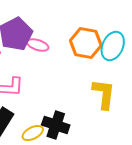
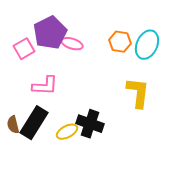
orange hexagon: (86, 43) -> (120, 42), size x0.7

